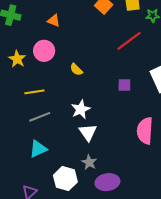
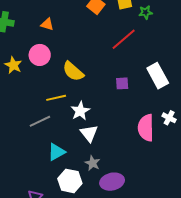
yellow semicircle: (76, 69) -> (73, 71), size x1.6
yellow line: (34, 92) -> (56, 98), moved
cyan triangle: (38, 149) -> (56, 152), moved

